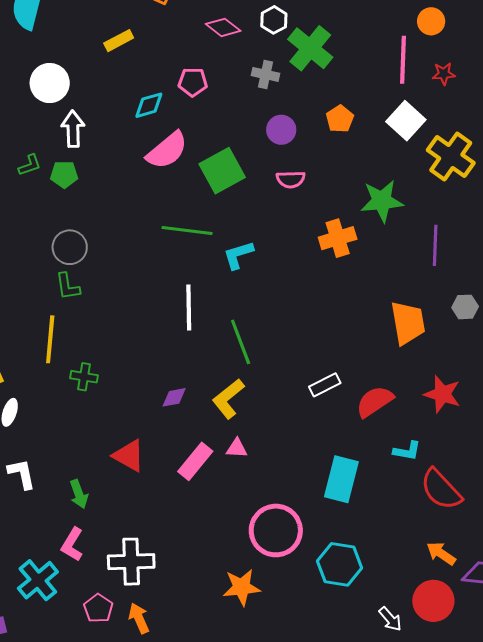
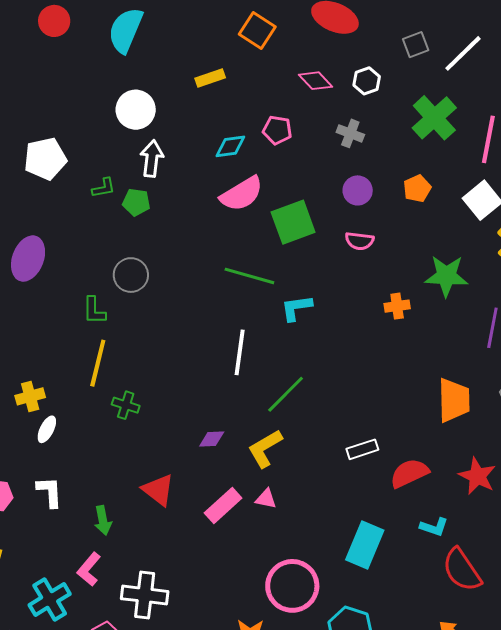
green cross: (310, 48) -> (434, 118), moved
orange cross: (338, 238) -> (397, 306), size x0.7
green L-shape: (68, 286) -> (94, 310), moved
green line: (241, 342) -> (286, 394), turned 57

